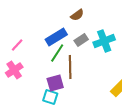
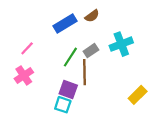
blue rectangle: (56, 37) -> (65, 23), moved
gray rectangle: (81, 40) -> (91, 51), moved
purple square: (55, 83) -> (68, 90), turned 36

